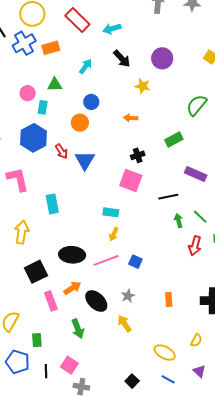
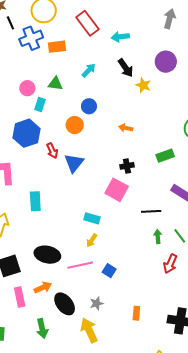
purple circle: (162, 58) -> (166, 62), moved
yellow star: (143, 86) -> (143, 85), moved
yellow arrow: (124, 324) -> (89, 330), size x1.4

